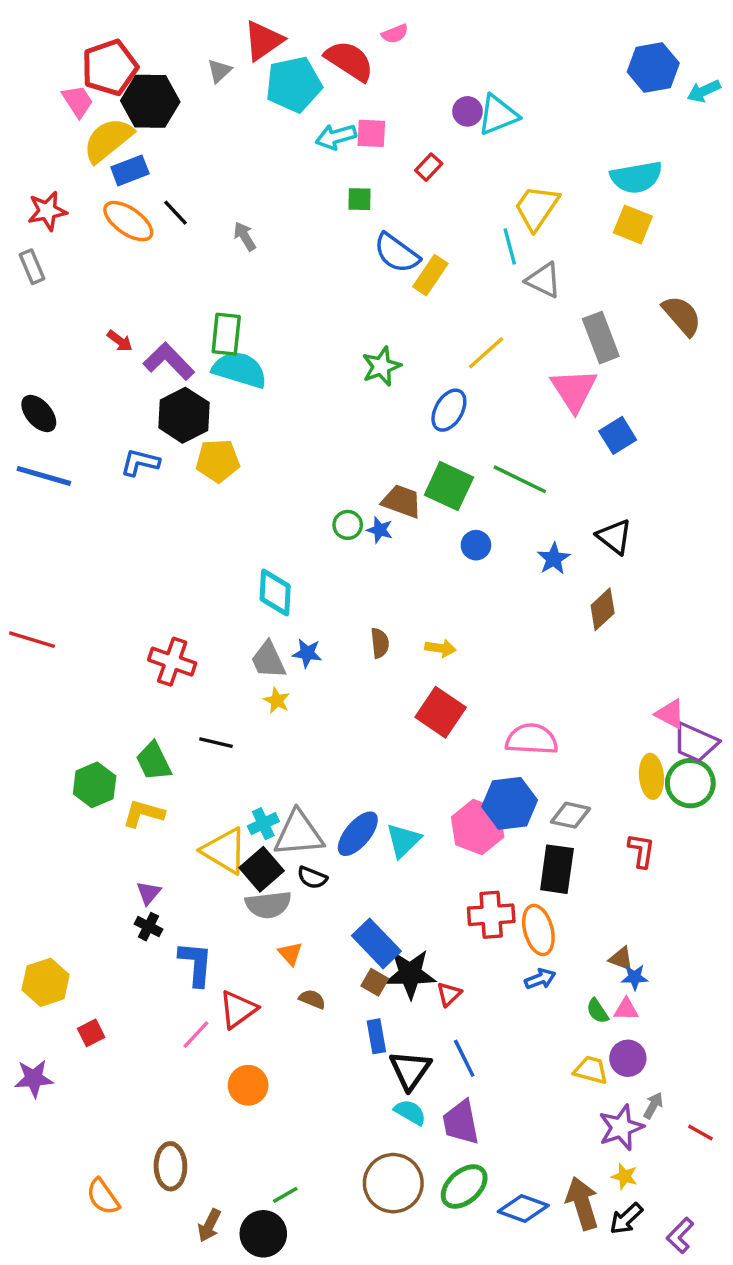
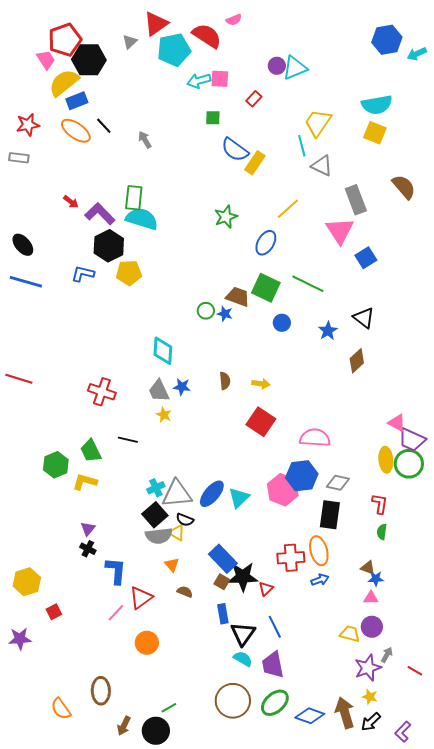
gray rectangle: (32, 267) -> (19, 158), turned -60
yellow triangle: (224, 851) -> (177, 533), moved, size x0.6
red cross: (491, 915) -> (291, 558), moved
green semicircle: (597, 1011) -> (382, 532), moved, turned 42

